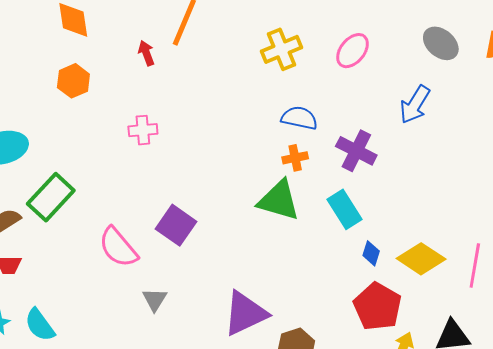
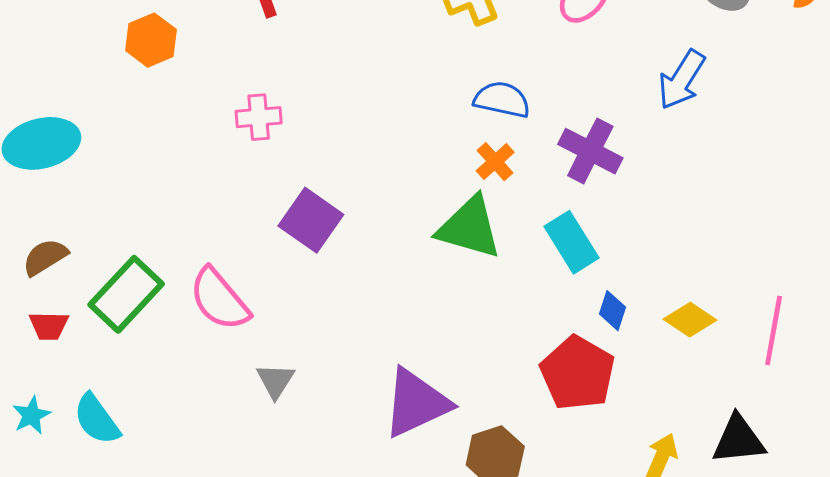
orange cross: (295, 158) -> (495, 162), turned -30
green rectangle: (51, 197) -> (126, 294), moved
purple square: (176, 225) -> (311, 220), moved
yellow diamond: (421, 259) -> (690, 320), size x0.7
red pentagon: (377, 307) -> (578, 373), moved

